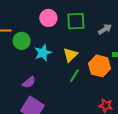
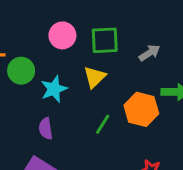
yellow triangle: (70, 55) -> (95, 77), moved
purple semicircle: (29, 82) -> (46, 129), moved, turned 120

